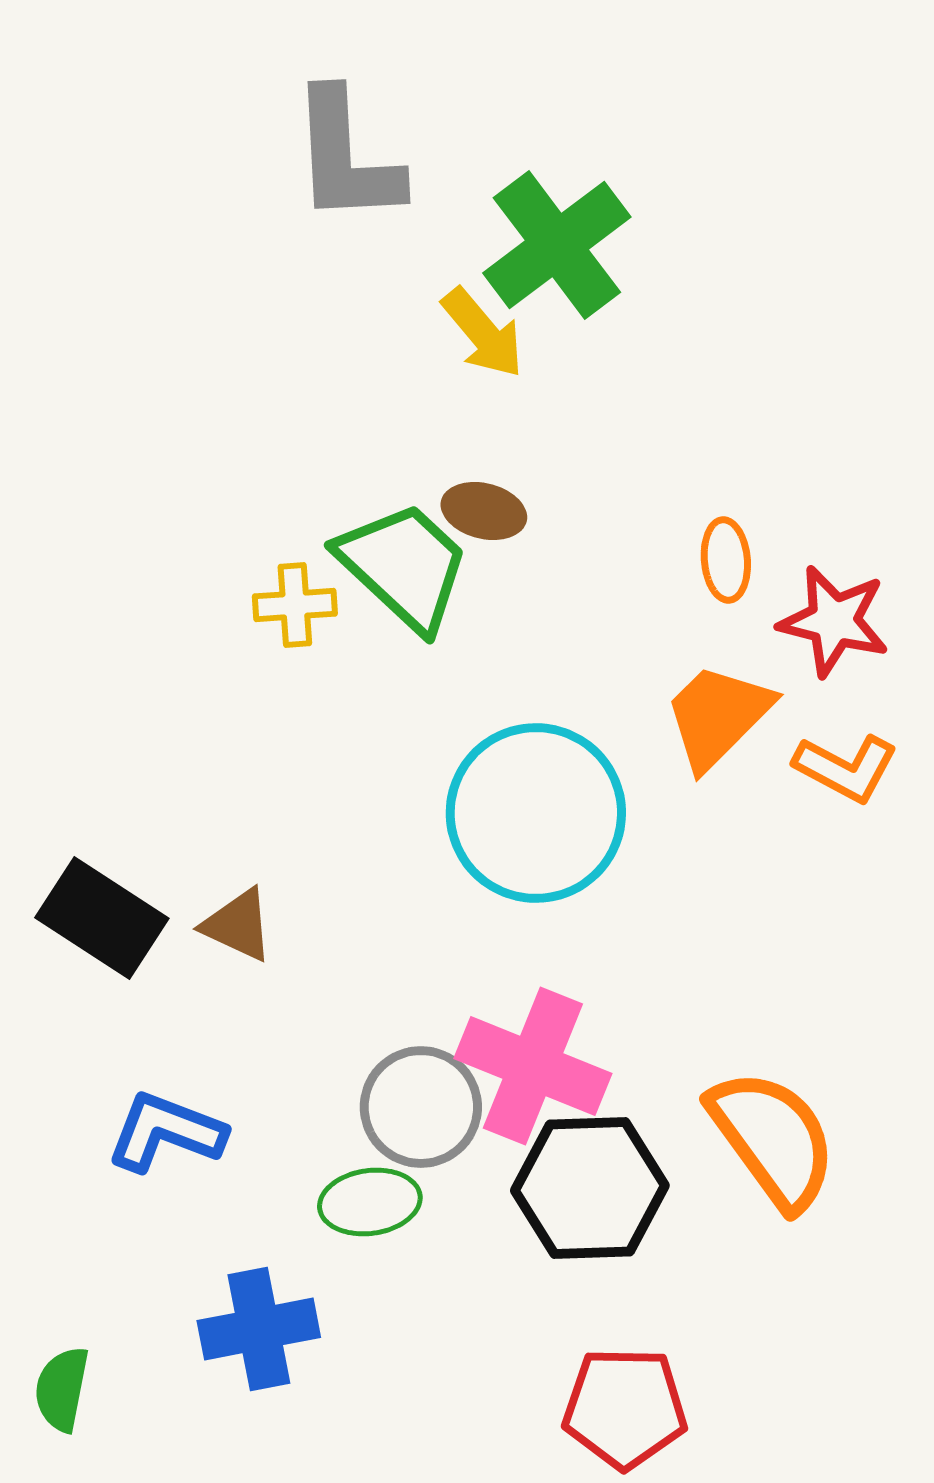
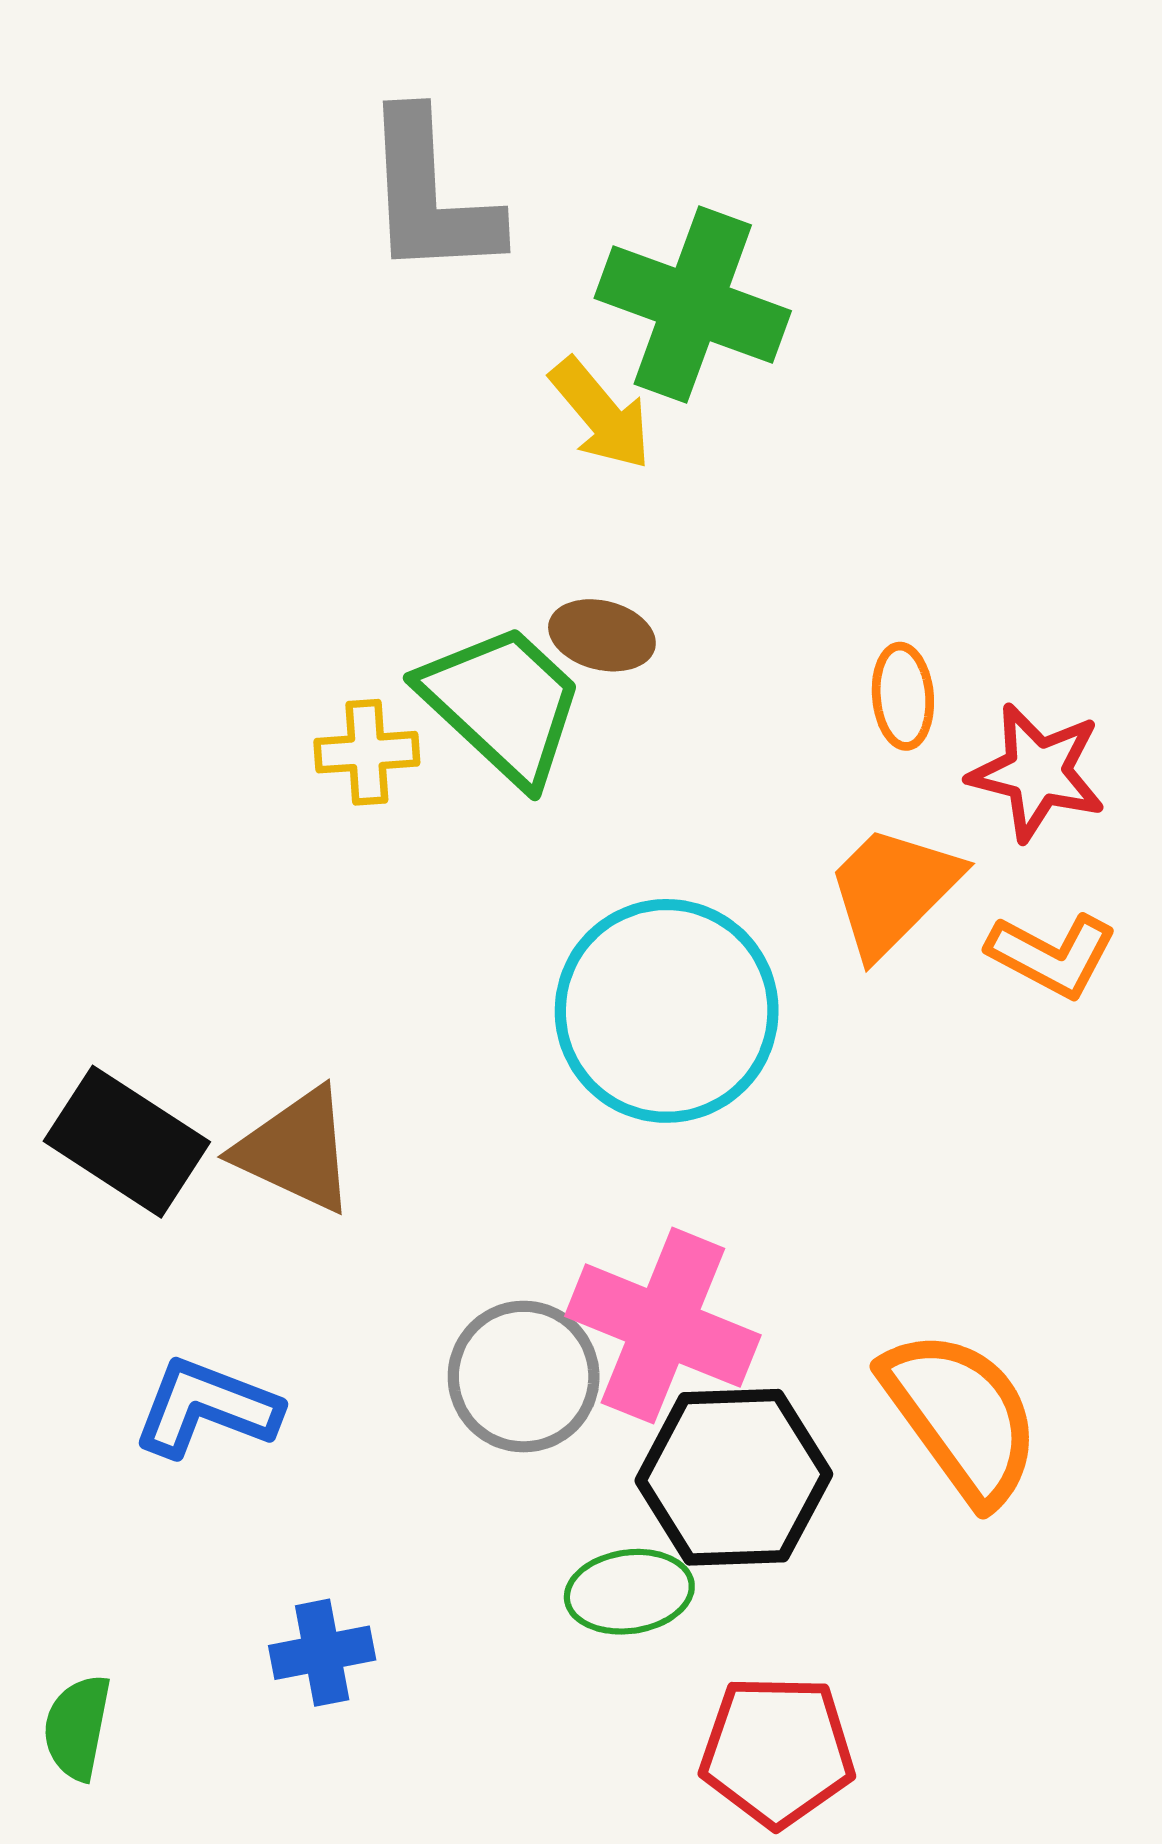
green cross: (557, 245) -> (693, 305), turned -33
brown triangle: (238, 925) -> (296, 1150), size x1.4
green ellipse: (370, 1202) -> (629, 1592), moved
blue cross: (259, 1329) -> (322, 1653), size x0.7

